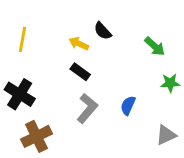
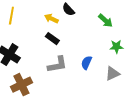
gray L-shape: (87, 108) -> (57, 65), turned 40
gray triangle: (166, 135) -> (112, 74), moved

